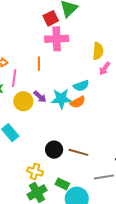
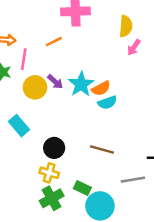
orange line: (39, 64) -> (54, 42), turned 64
cyan semicircle: (81, 86) -> (107, 103), moved
cyan star: (61, 99) -> (81, 84), turned -30
black circle: (54, 150) -> (54, 148), moved

